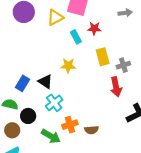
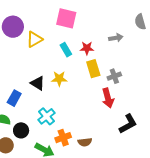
gray arrow: (125, 13) -> (116, 38), moved
yellow triangle: (55, 17) -> (34, 39), moved
red star: (94, 28) -> (87, 48), moved
black triangle: (45, 81) -> (38, 83), moved

